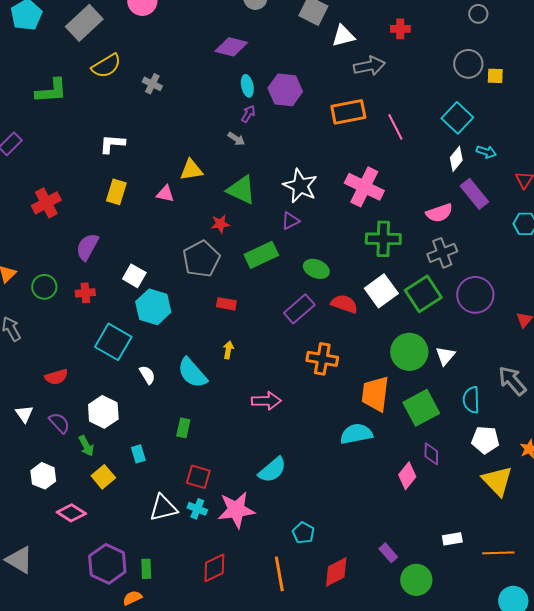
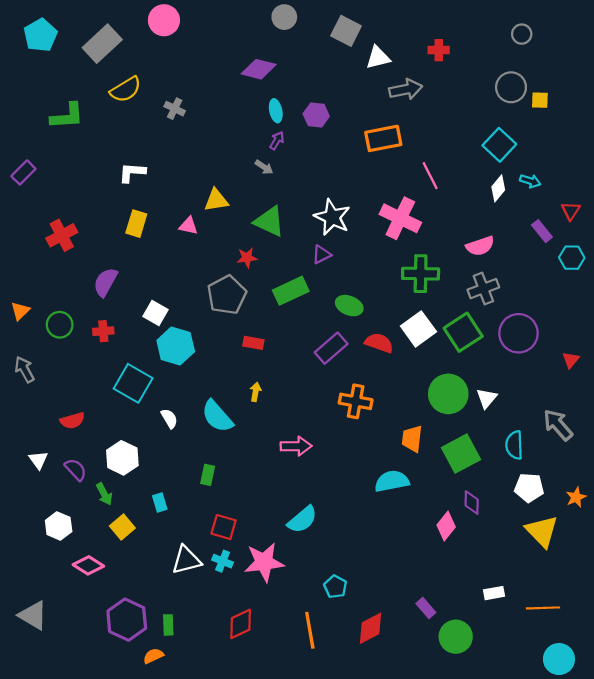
purple hexagon: (285, 90) -> (316, 115), size x0.7
pink line: (395, 127) -> (430, 176), moved
purple rectangle: (474, 194) -> (542, 231), moved, size x0.7
orange trapezoid: (375, 394) -> (412, 439), size x0.7

